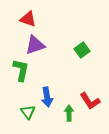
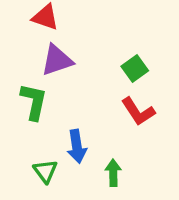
red L-shape: (90, 101) -> (138, 112), moved

